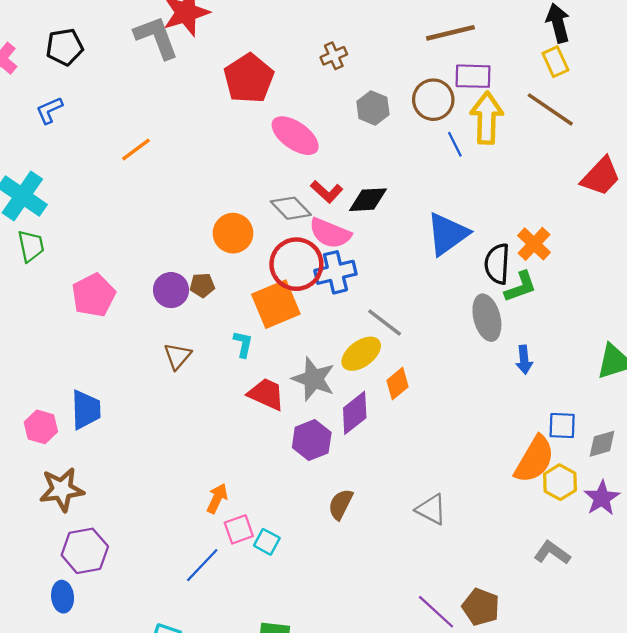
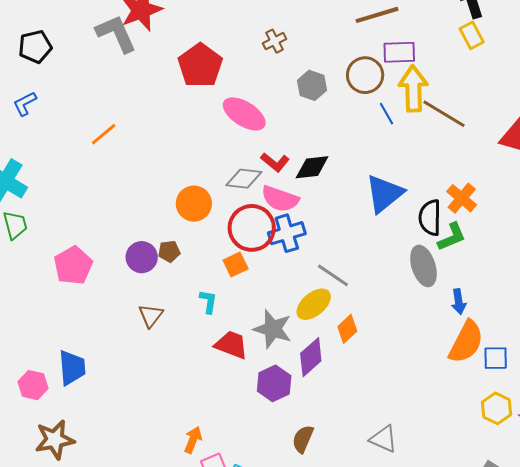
brown line: (550, 109) -> (444, 114), moved
gray diamond: (291, 208) -> (244, 179), turned -36
orange square: (276, 304) -> (236, 264), size x0.6
orange semicircle: (534, 459) -> (466, 342), moved

